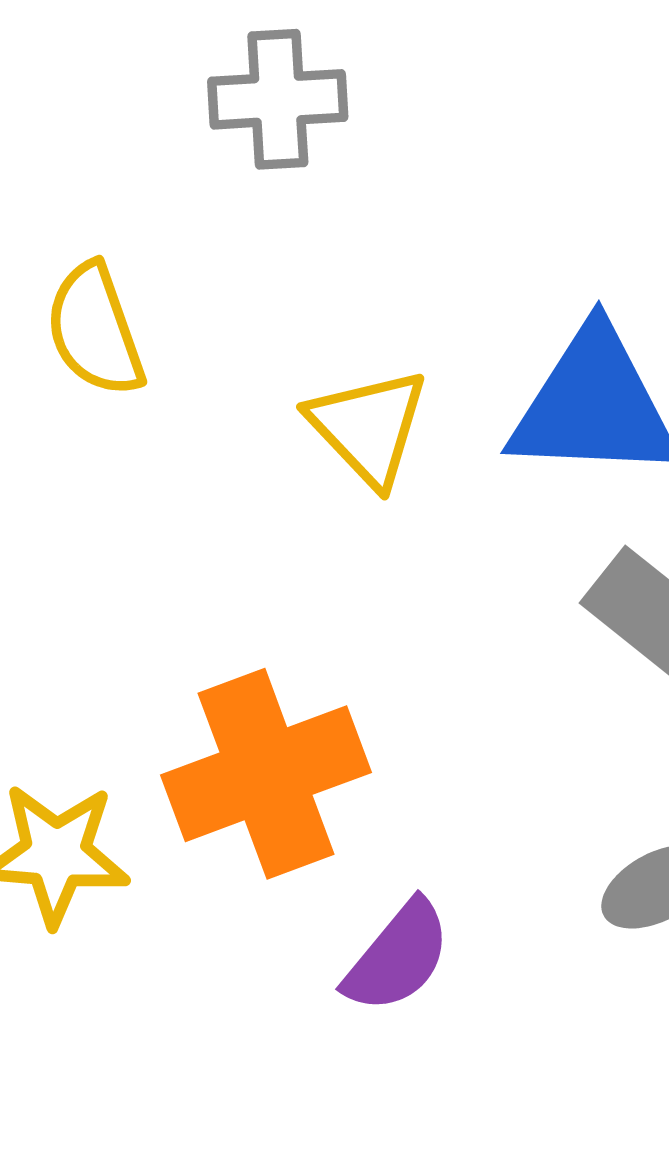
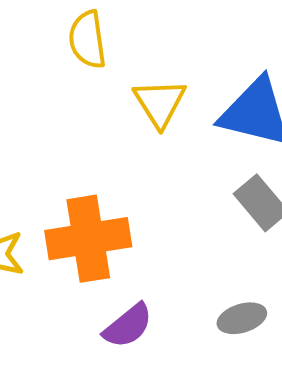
yellow semicircle: (95, 330) -> (87, 40), moved

